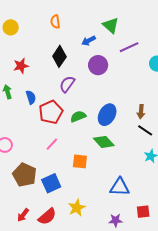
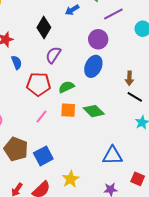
purple circle: (98, 65) -> (98, 39), moved
blue semicircle: (31, 97) -> (17, 63), moved
red pentagon: (51, 112) -> (39, 84), turned 30
blue ellipse: (107, 115) -> (93, 66), moved
orange square: (80, 161) -> (68, 110), moved
red square: (143, 212) -> (138, 179), turned 32

